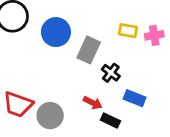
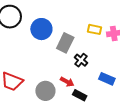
blue rectangle: (135, 98) -> (107, 79), moved
gray circle: (50, 116) -> (45, 91), moved

